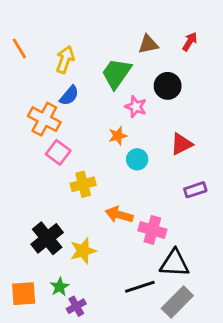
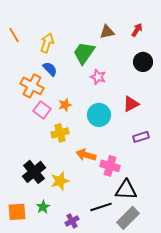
black circle: (168, 86) -> (143, 62), moved
blue semicircle: (69, 96) -> (50, 69), turned -84
orange star: (118, 136) -> (65, 105), moved
cyan circle: (137, 159) -> (99, 115), size x1.5
purple cross: (76, 306) -> (72, 221), moved

